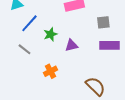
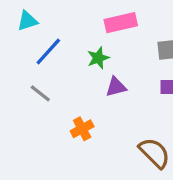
green star: (50, 34) -> (98, 58), moved

